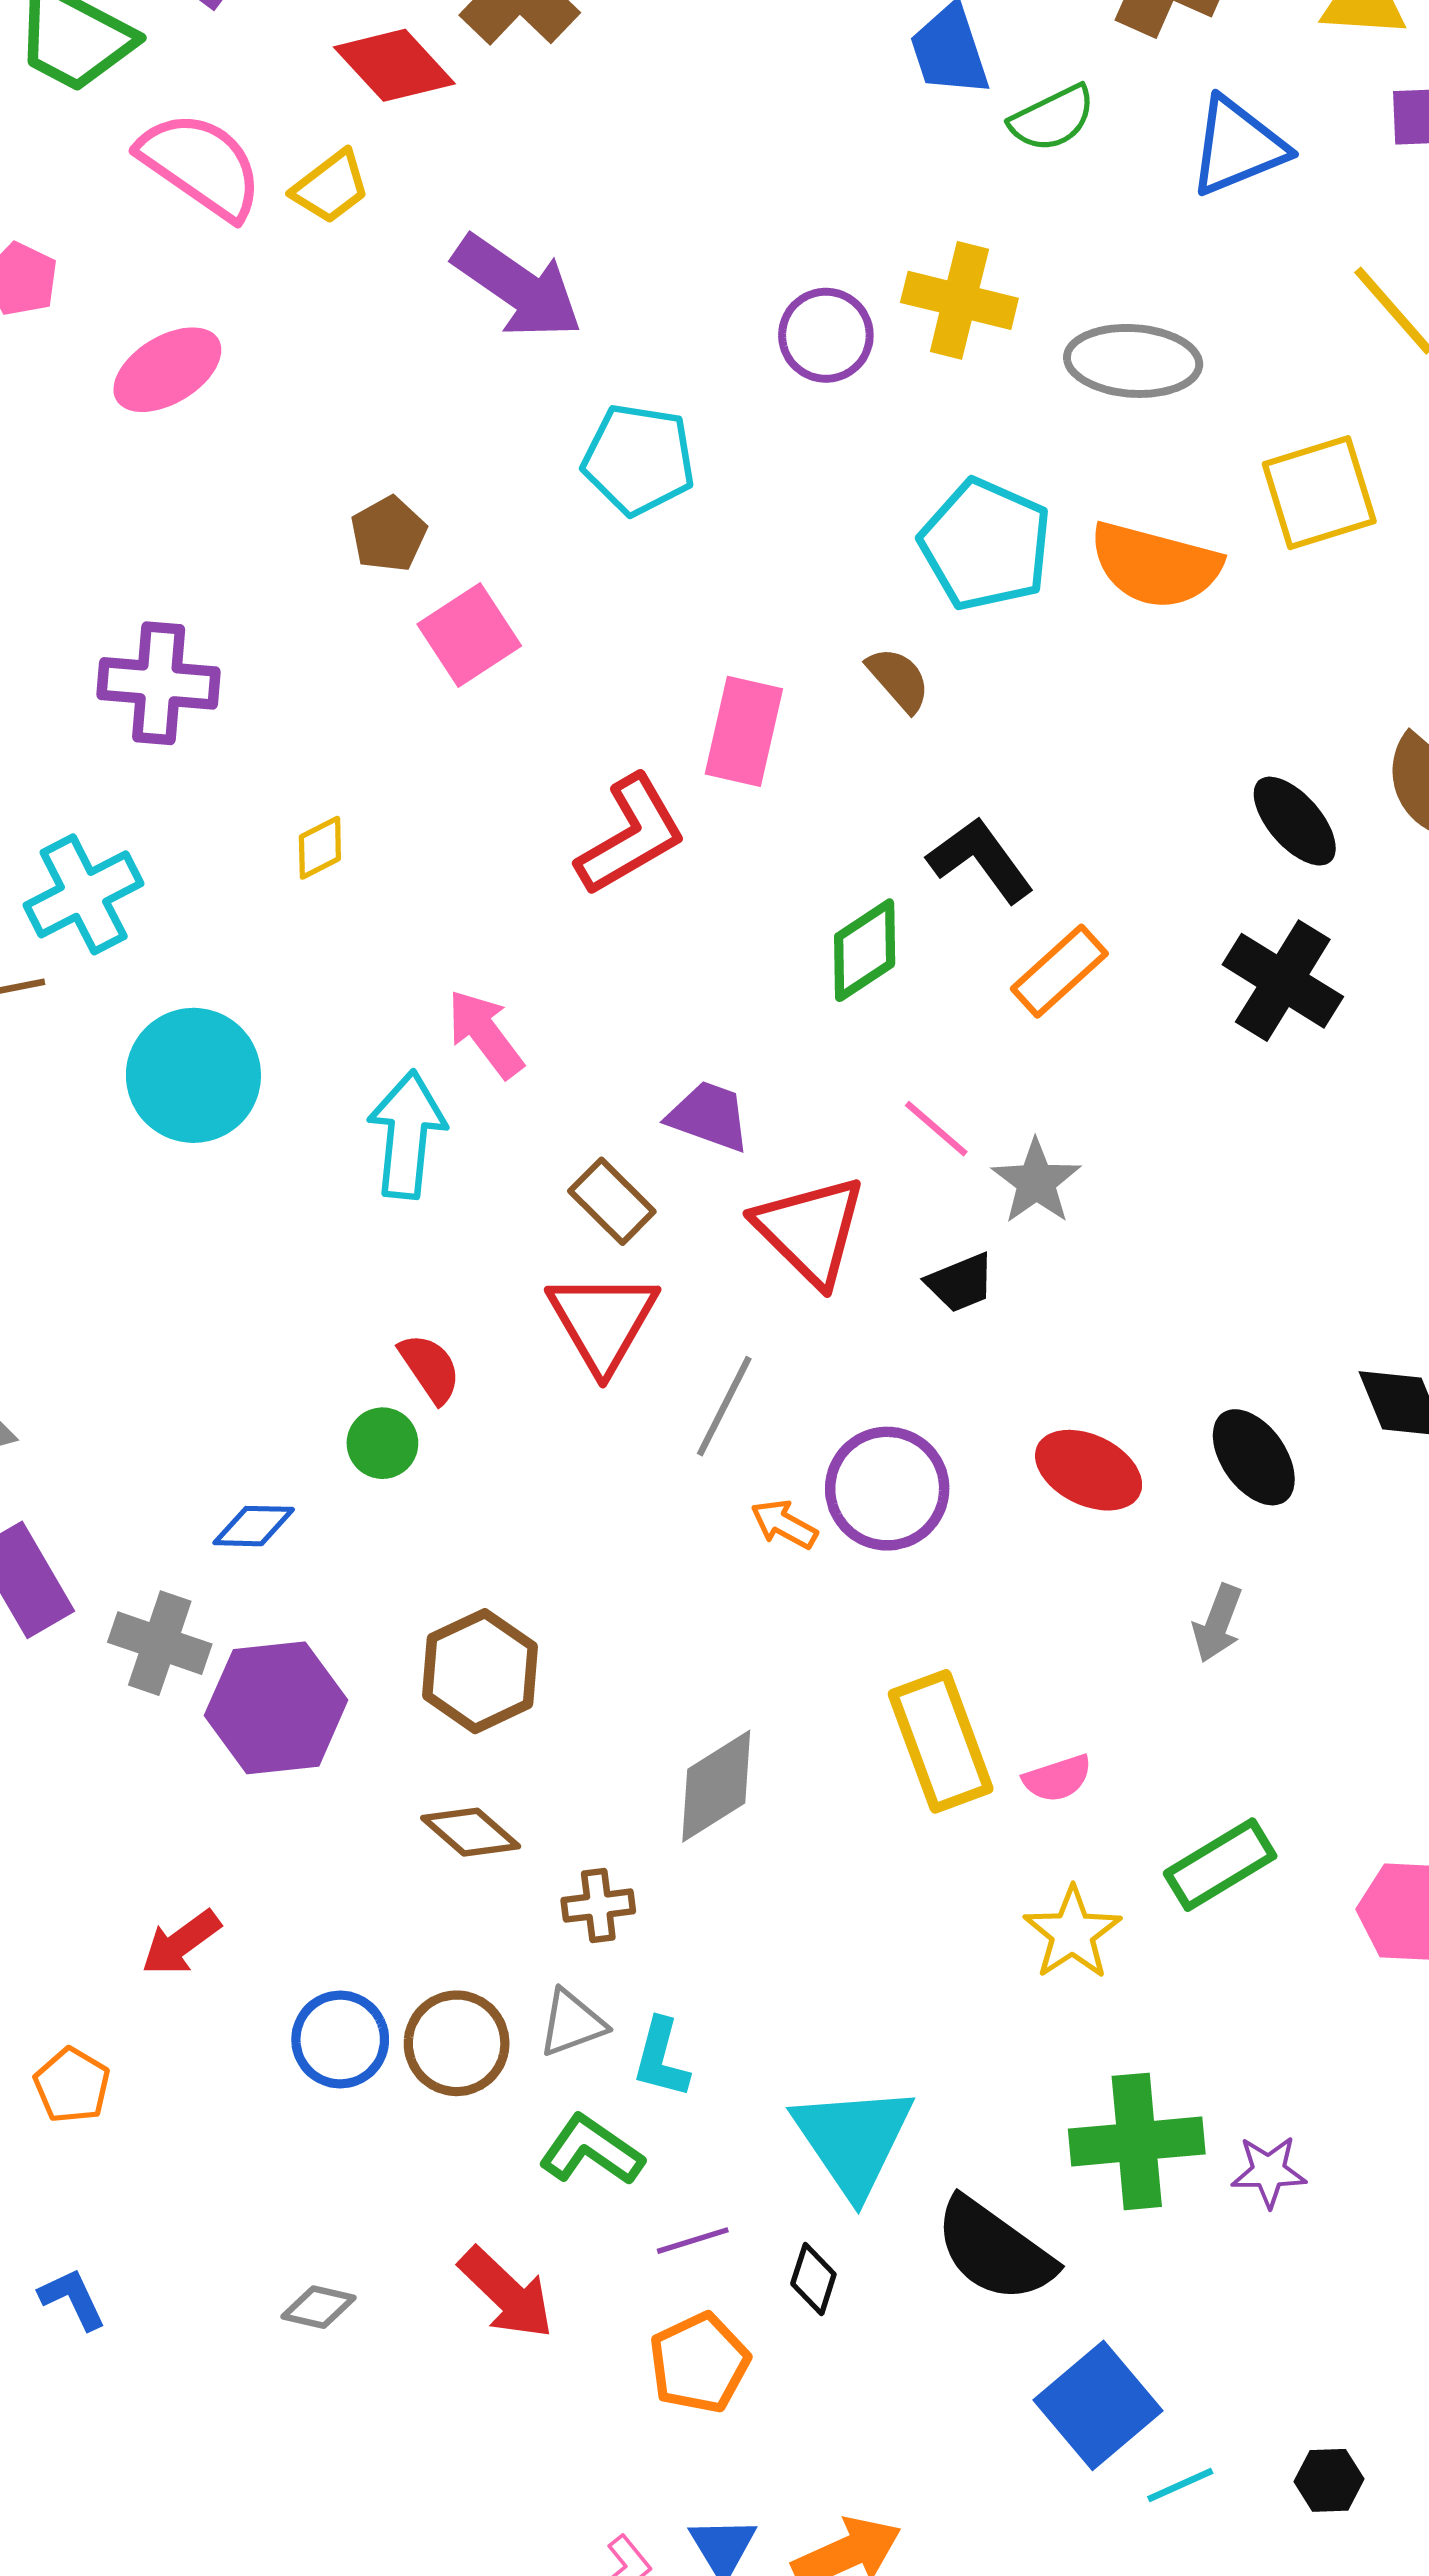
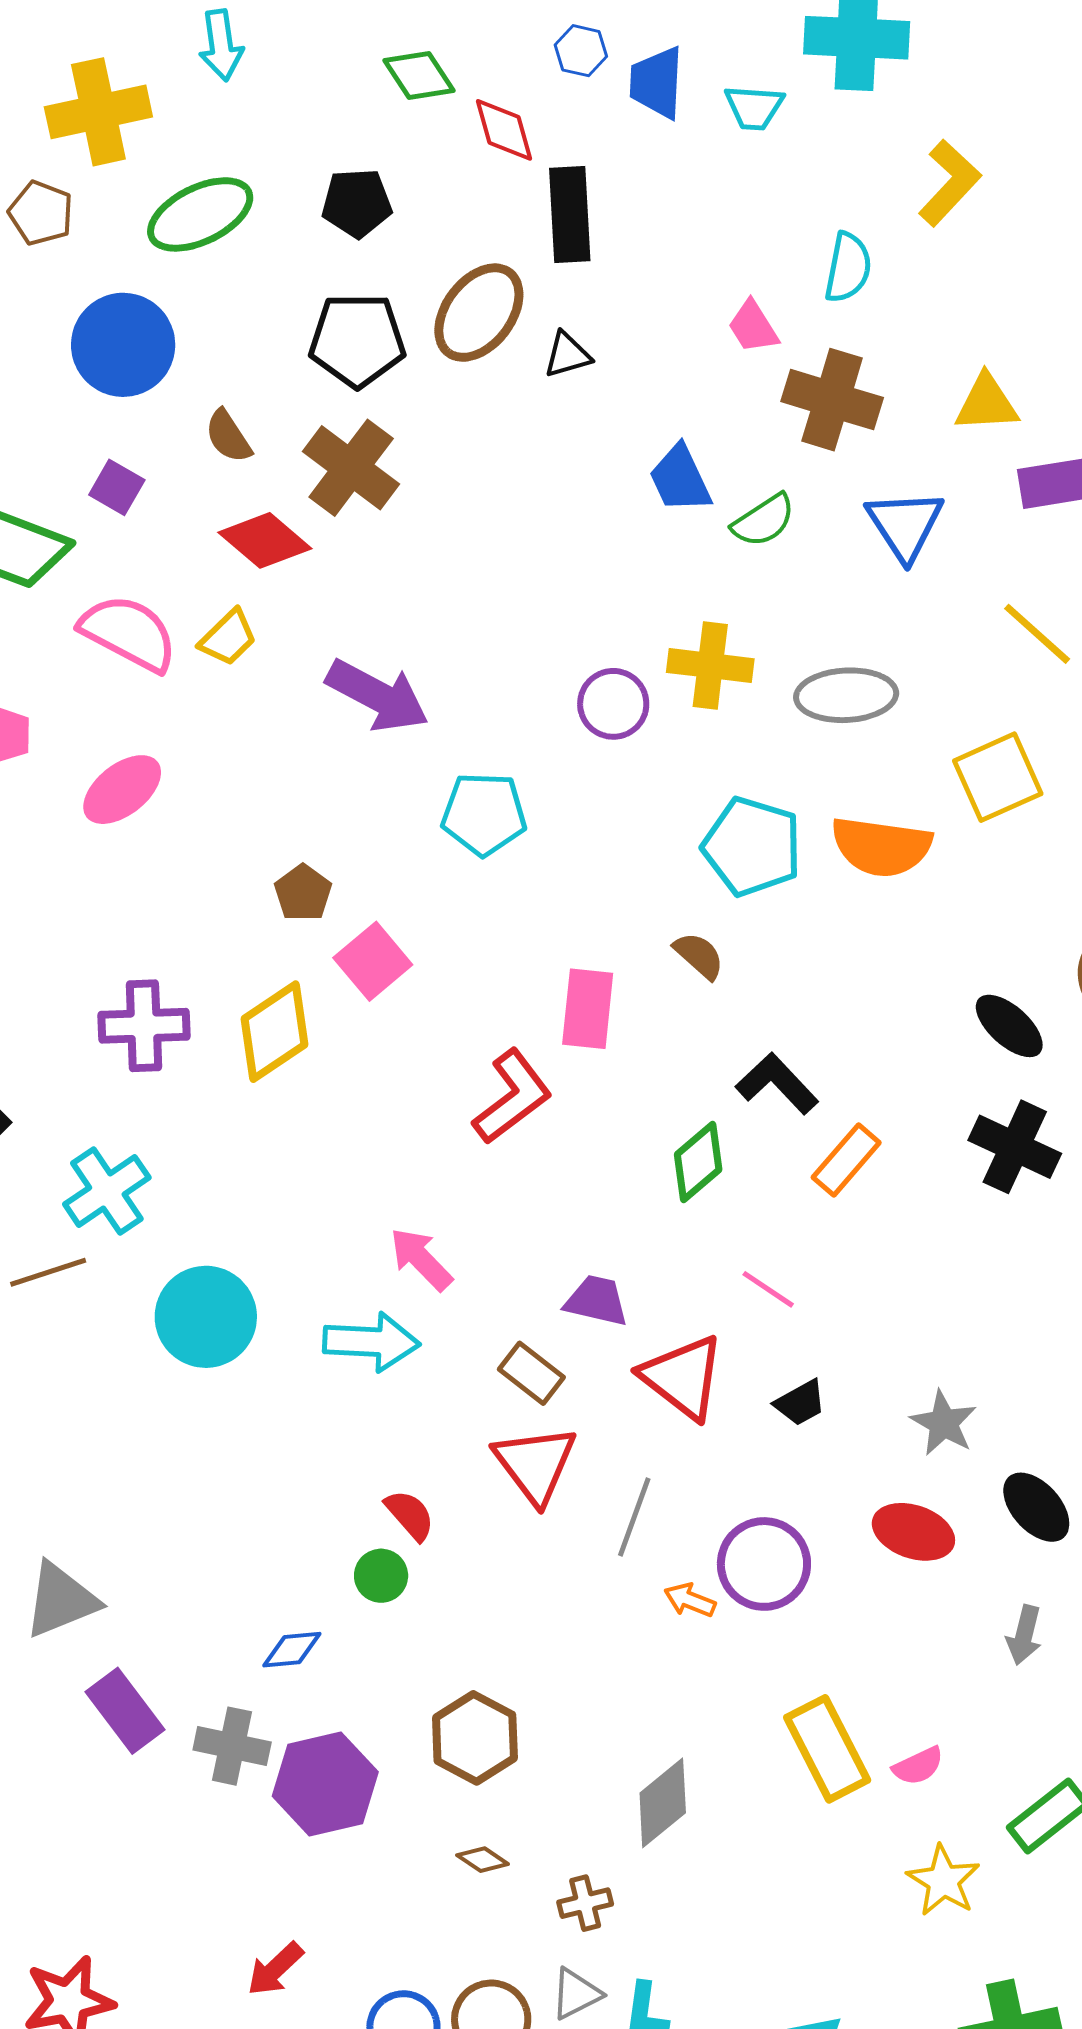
blue triangle: (1237, 146) -> (905, 525), turned -34
yellow diamond: (320, 848) -> (274, 1032), moved, size x2.0
cyan arrow: (407, 1135) -> (371, 1342), turned 94
gray star: (1036, 1182) -> (944, 1423), moved
brown diamond: (471, 1832) -> (483, 1860), size x0.7

